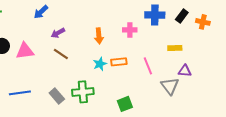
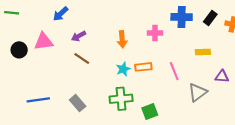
pink triangle: (25, 51) -> (44, 41), moved
purple triangle: (185, 71) -> (222, 76), moved
gray triangle: (170, 86) -> (198, 92), turned 30
green cross: (83, 92) -> (121, 99), moved

